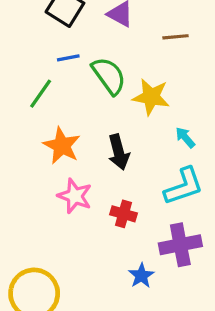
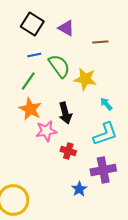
green line: (41, 94) -> (28, 81), moved
pink star: (75, 196) -> (46, 131), moved, turned -30

